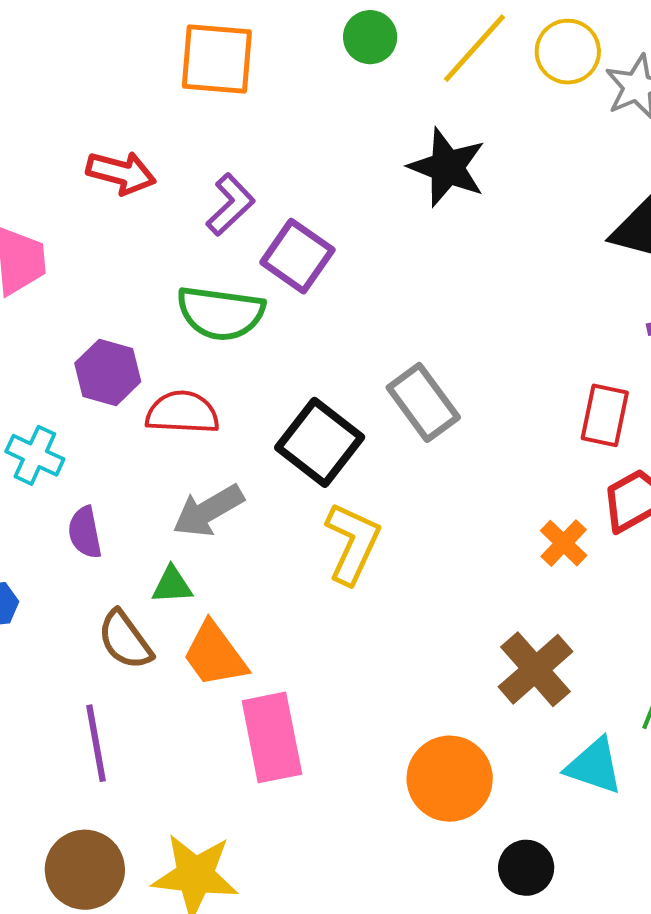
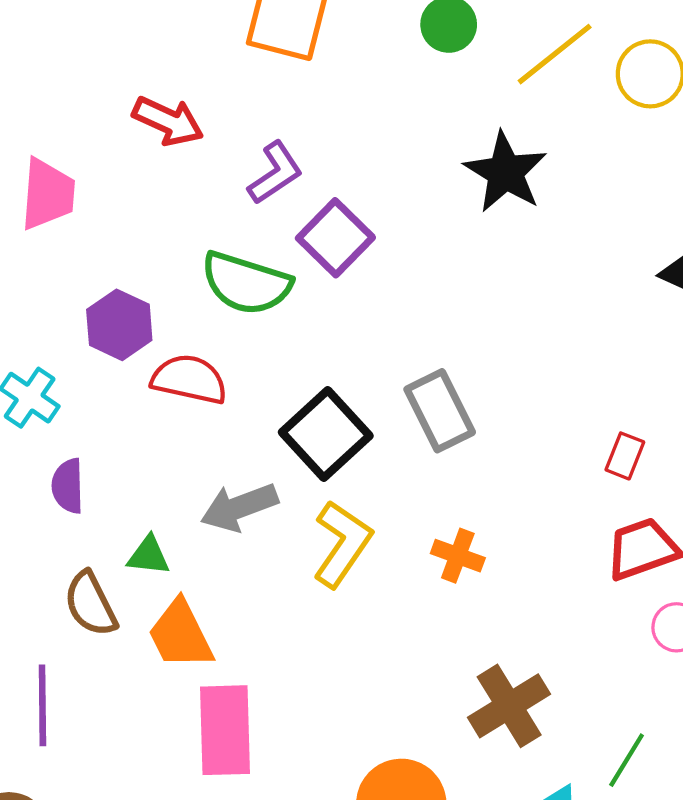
red rectangle: (605, 415) -> (625, 456), size x0.7
gray arrow: (208, 511) -> (239, 507), moved
orange cross: (564, 543) -> (458, 556), moved, turned -33

